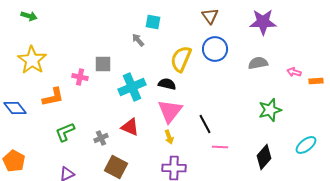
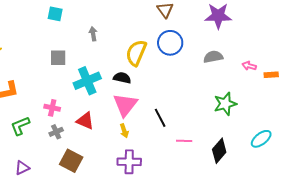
cyan square: (153, 22) -> (55, 14), moved
gray arrow: (138, 40) -> (93, 34), turned 32
pink cross: (80, 77) -> (52, 108), moved
pink line: (220, 147) -> (184, 141), moved

